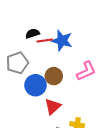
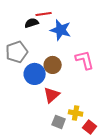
red line: (45, 41) -> (44, 14), moved
pink L-shape: (86, 71) -> (85, 60), turned -80

